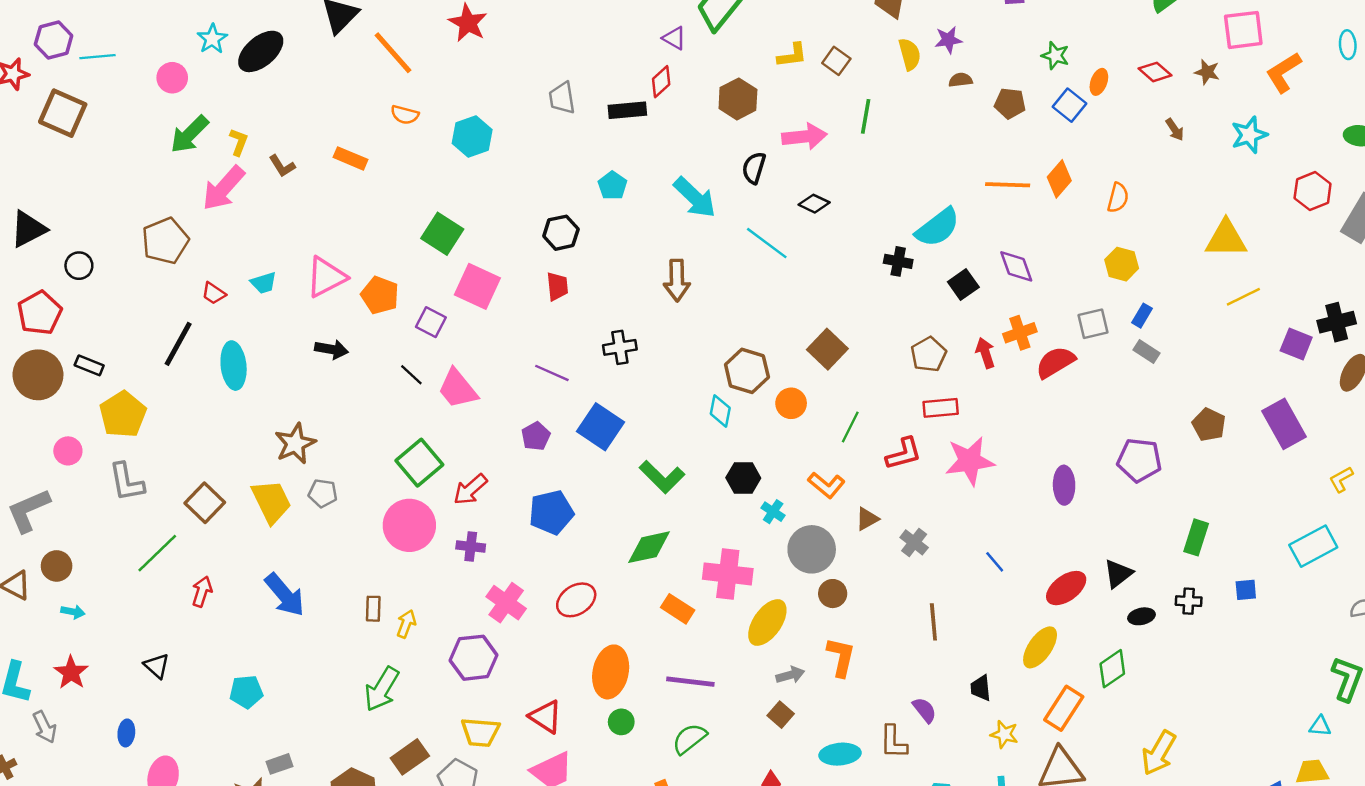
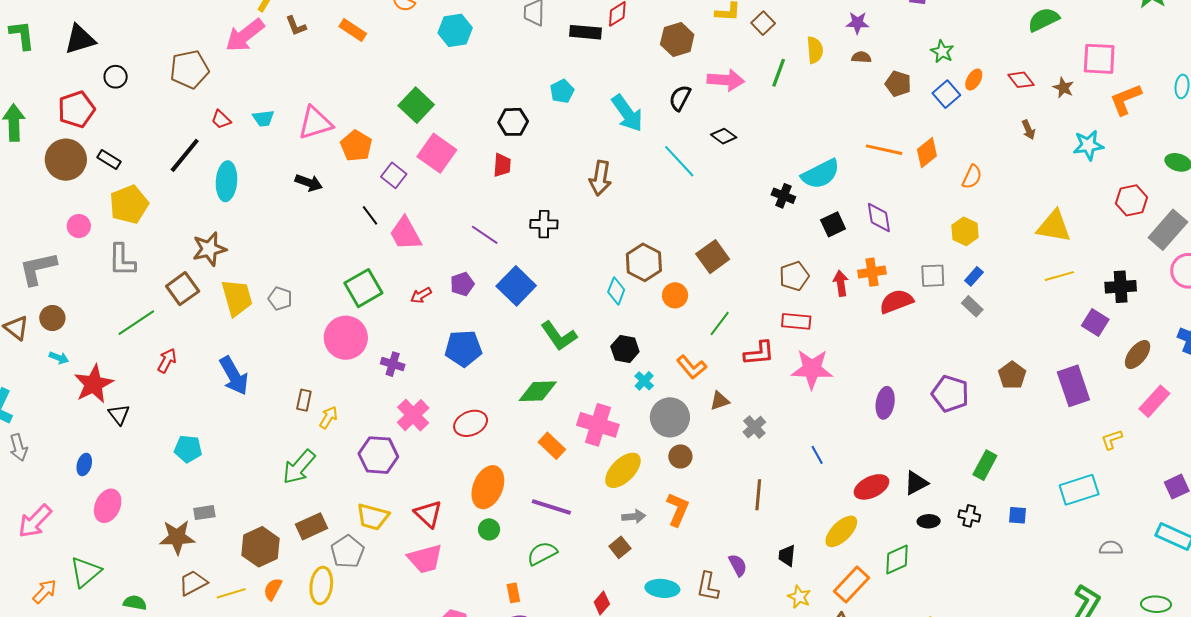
yellow semicircle: (910, 54) -> (815, 50), moved
black cross: (1337, 322) -> (1121, 287), moved
brown star: (295, 444) -> (209, 249), moved
red arrow: (470, 489) -> (421, 295), moved, size x0.7
red star: (71, 673) -> (94, 384), moved, size x1.4

